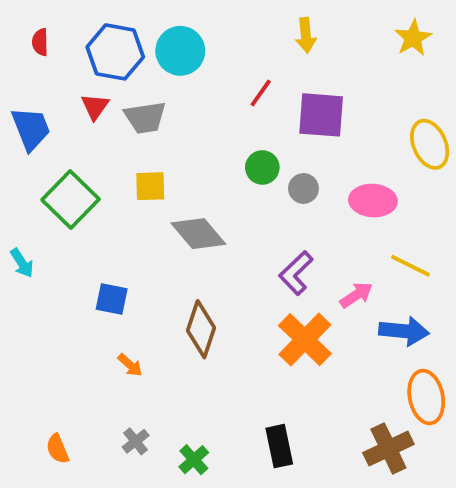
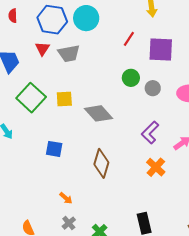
yellow square: (150, 186) -> (64, 99), moved
orange cross: (305, 340) -> (156, 167), size x0.7
orange arrow: (130, 365) -> (66, 198), moved

